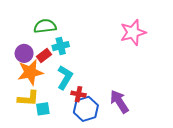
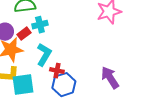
purple arrow: (119, 102) -> (110, 78), moved
cyan square: (43, 109) -> (23, 85), size x1.6

